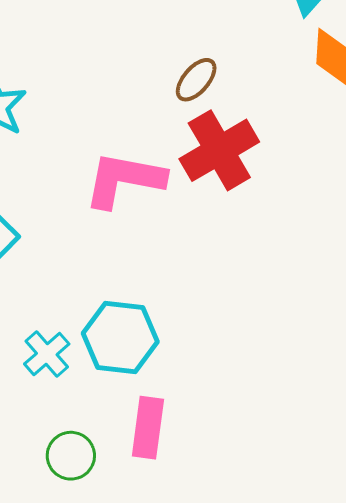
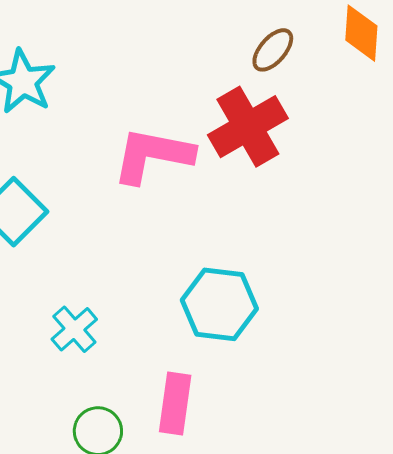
brown ellipse: (196, 80) -> (273, 50), moved
cyan hexagon: (120, 337) -> (219, 304), moved

